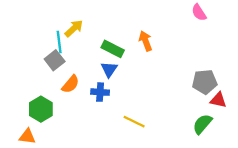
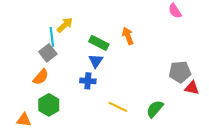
orange semicircle: (70, 84) -> (41, 77), moved
green hexagon: (41, 109) -> (49, 105), moved
green semicircle: (202, 124) -> (155, 109), moved

